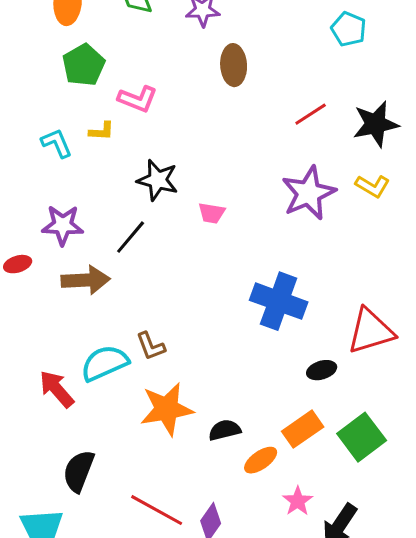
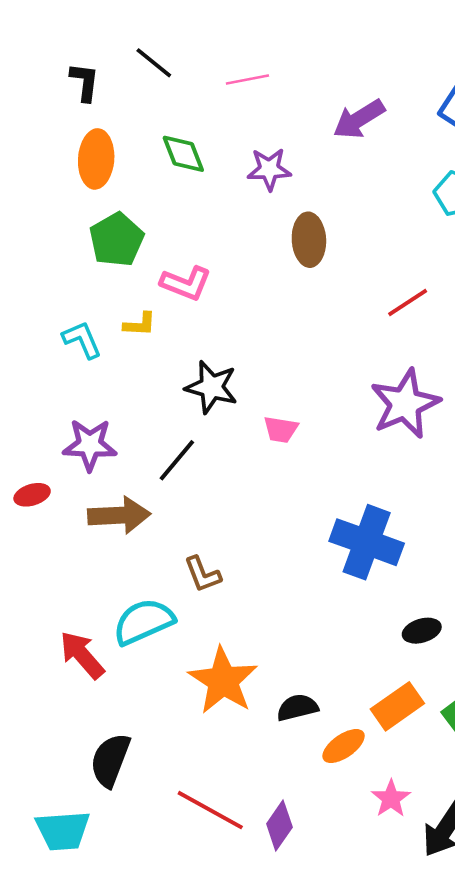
brown L-shape: (151, 346) -> (203, 574), moved
orange star: (167, 409) -> (223, 681), turned -30

